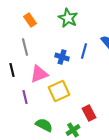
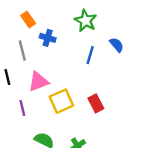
green star: (68, 18) -> (86, 21), moved
blue cross: (62, 57) -> (48, 38), moved
red rectangle: (89, 113) -> (96, 103), moved

